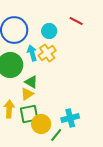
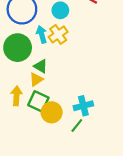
green square: (29, 114) -> (38, 101), turned 36
green line: (56, 135) -> (77, 125), moved

